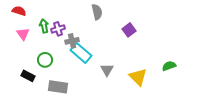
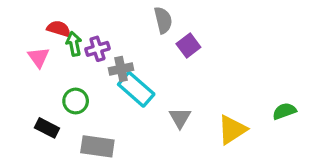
red semicircle: (19, 11) -> (59, 29), moved
purple square: (129, 30) -> (188, 45), moved
yellow triangle: (138, 77) -> (232, 130), turned 42

